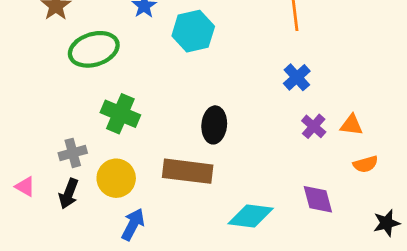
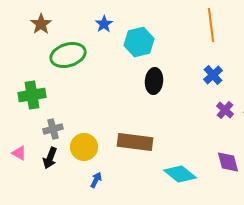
green cross: (120, 114) -> (32, 95), moved, turned -32
black ellipse: (214, 125) -> (154, 81), moved
cyan diamond: (251, 216) -> (180, 174), turned 32
blue arrow: (133, 224) -> (96, 180), size x0.7

